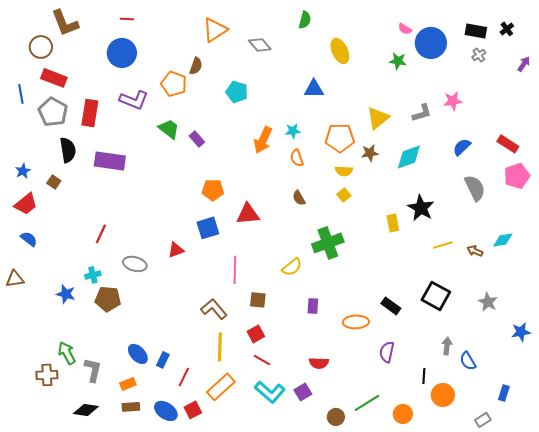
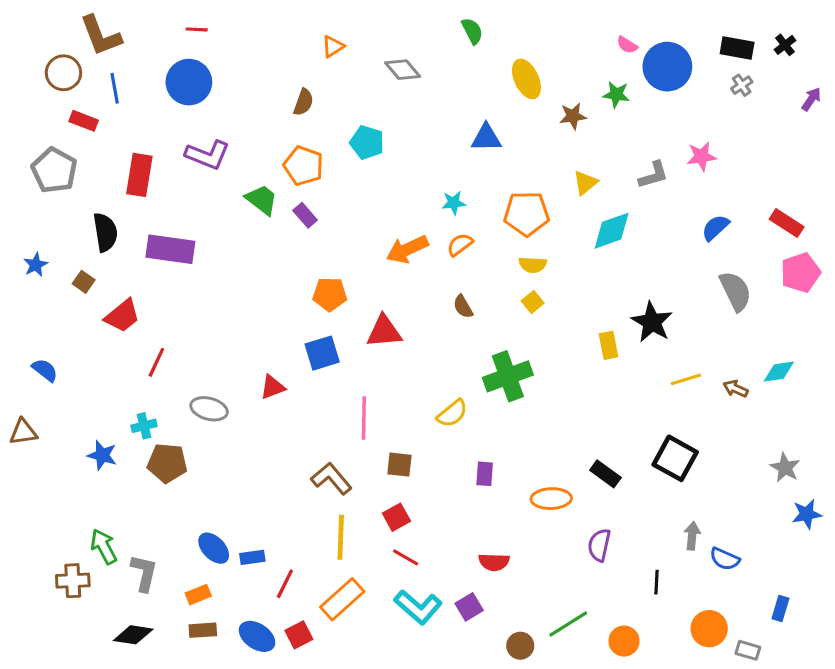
green semicircle: (305, 20) -> (472, 31), turned -42
orange triangle: (215, 30) -> (333, 46), size x0.6
red rectangle: (54, 78) -> (84, 121), size x0.7
orange pentagon: (174, 84) -> (303, 166), moved
blue line: (21, 94) -> (115, 88), moved
gray pentagon: (53, 112) -> (54, 170), moved
yellow triangle: (378, 118) -> (585, 183), size x0.7
orange arrow: (263, 140) -> (407, 249), moved, turned 40
brown star: (370, 153) -> (573, 116), moved
cyan diamond: (409, 157) -> (612, 231), moved
orange semicircle: (297, 158) -> (460, 245), turned 72
red trapezoid: (26, 204) -> (122, 316), moved
gray star: (488, 302) -> (785, 468), moved
blue rectangle: (163, 360) -> (252, 557), turned 56
blue semicircle: (468, 361) -> (725, 559), turned -36
orange circle: (443, 395) -> (709, 629), moved
gray rectangle: (483, 420) -> (748, 650), turned 49

